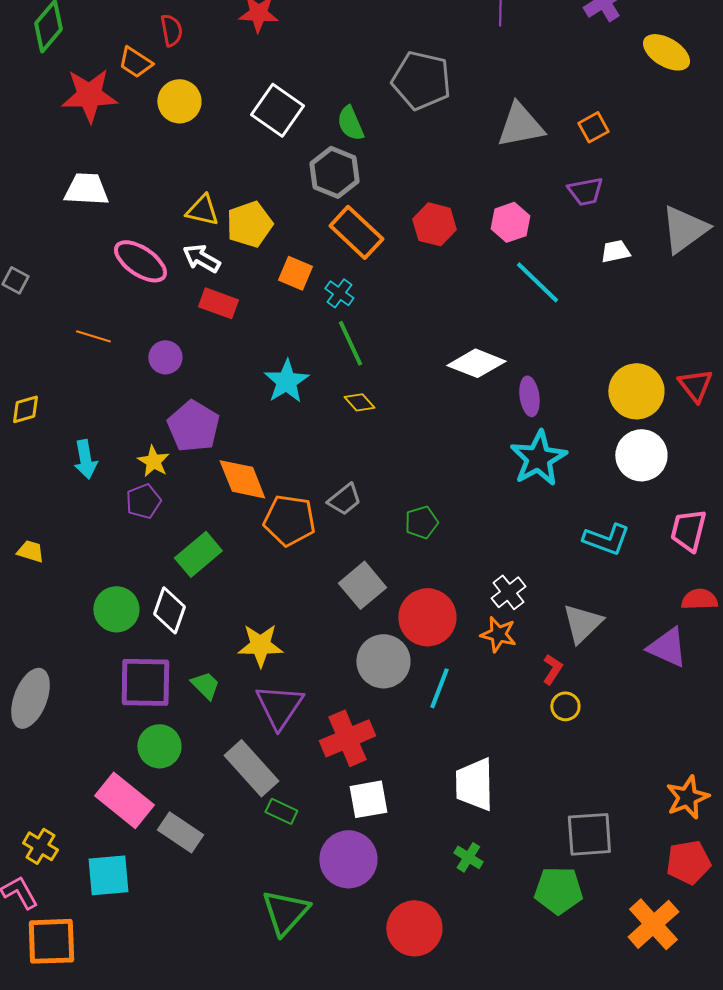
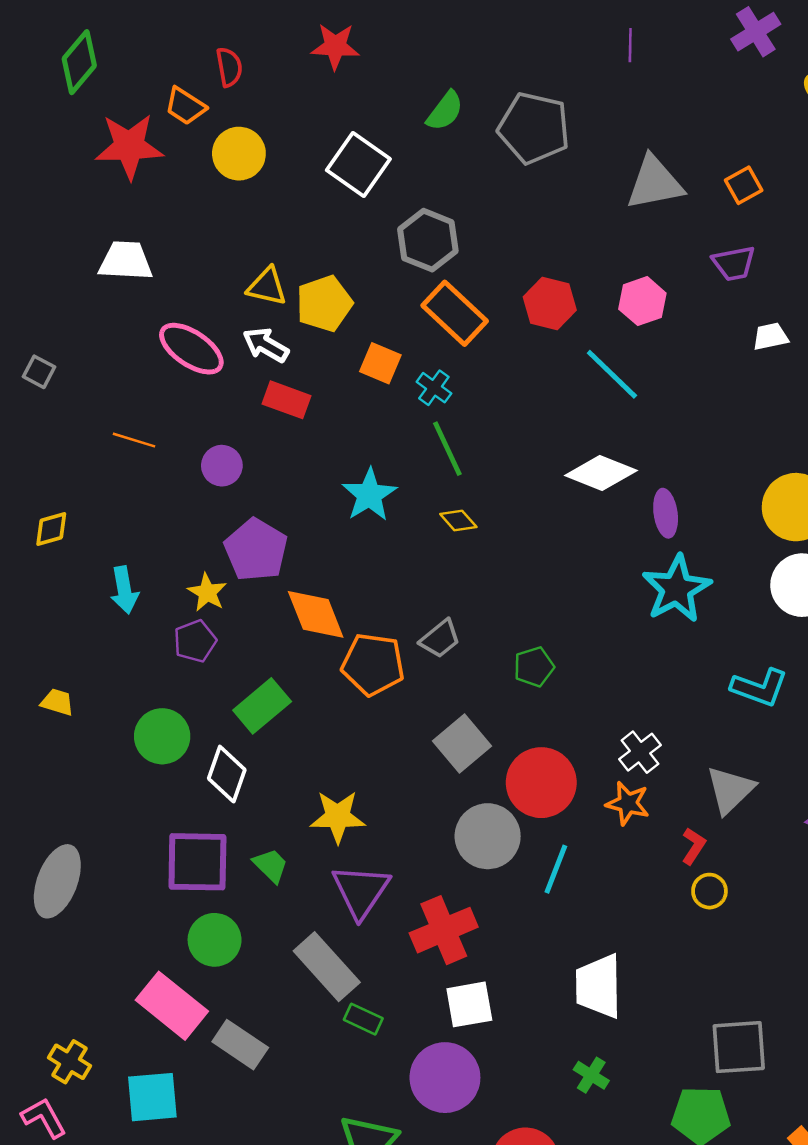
green semicircle: (350, 123) -> (445, 111), moved, turned -120
cyan line: (537, 282) -> (612, 374), moved
green circle: (116, 609) -> (162, 736), moved

